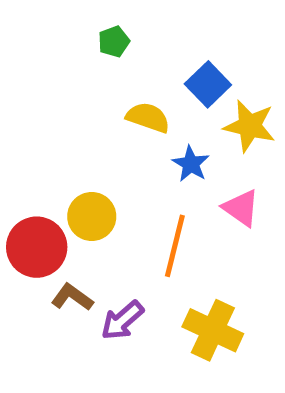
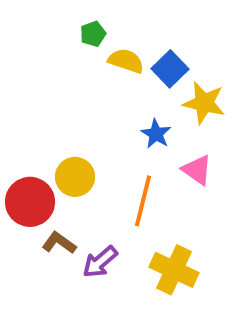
yellow semicircle: (148, 117) -> (126, 61), moved

